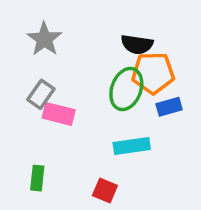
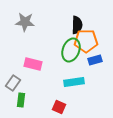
gray star: (44, 39) -> (25, 22), turned -30
black semicircle: (137, 44) -> (77, 25), turned -96
gray rectangle: (41, 94) -> (13, 83), moved

